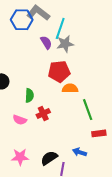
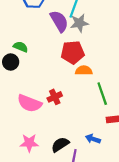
purple semicircle: (46, 43) -> (59, 21), size x1.5
green semicircle: (29, 95) -> (21, 47), moved, turned -72
pink semicircle: (20, 120) -> (30, 103), size x1.6

